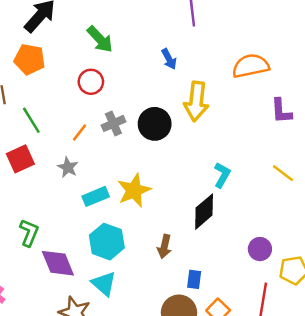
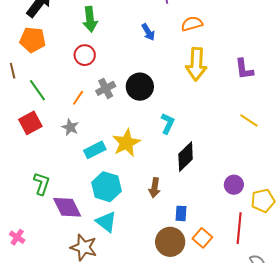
green arrow: (100, 39) -> (90, 19), turned 40
orange semicircle: (251, 66) -> (192, 24), moved, size x0.7
yellow arrow: (196, 101) -> (196, 64), moved
cyan L-shape: (222, 175) -> (168, 123), moved

